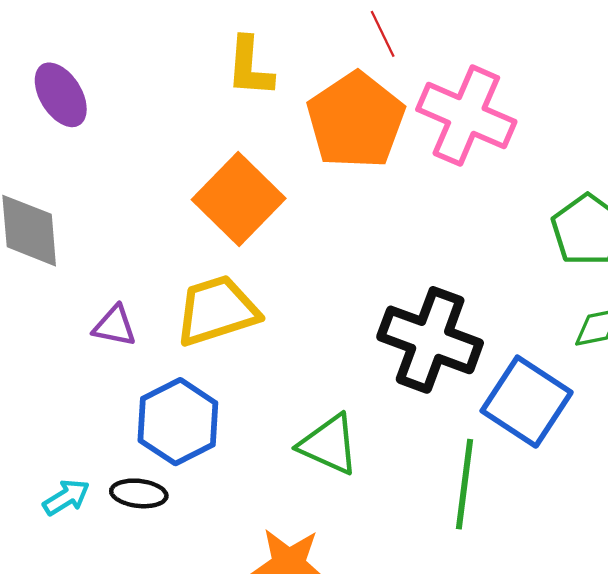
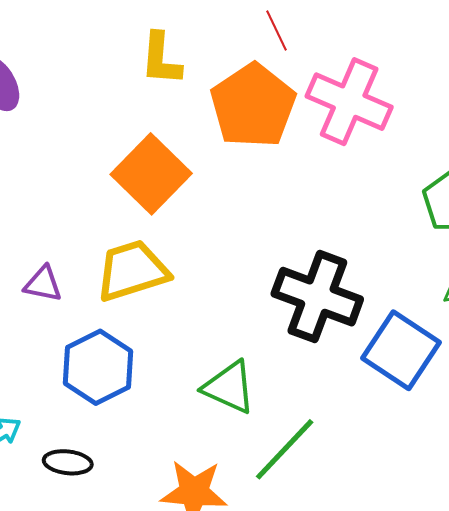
green line: (464, 484) -> (285, 449), moved, turned 36
black ellipse: (139, 493) -> (68, 462), moved

